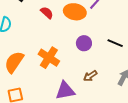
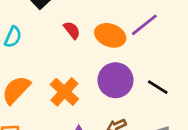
purple circle: (84, 43) -> (115, 80), size x1.6

